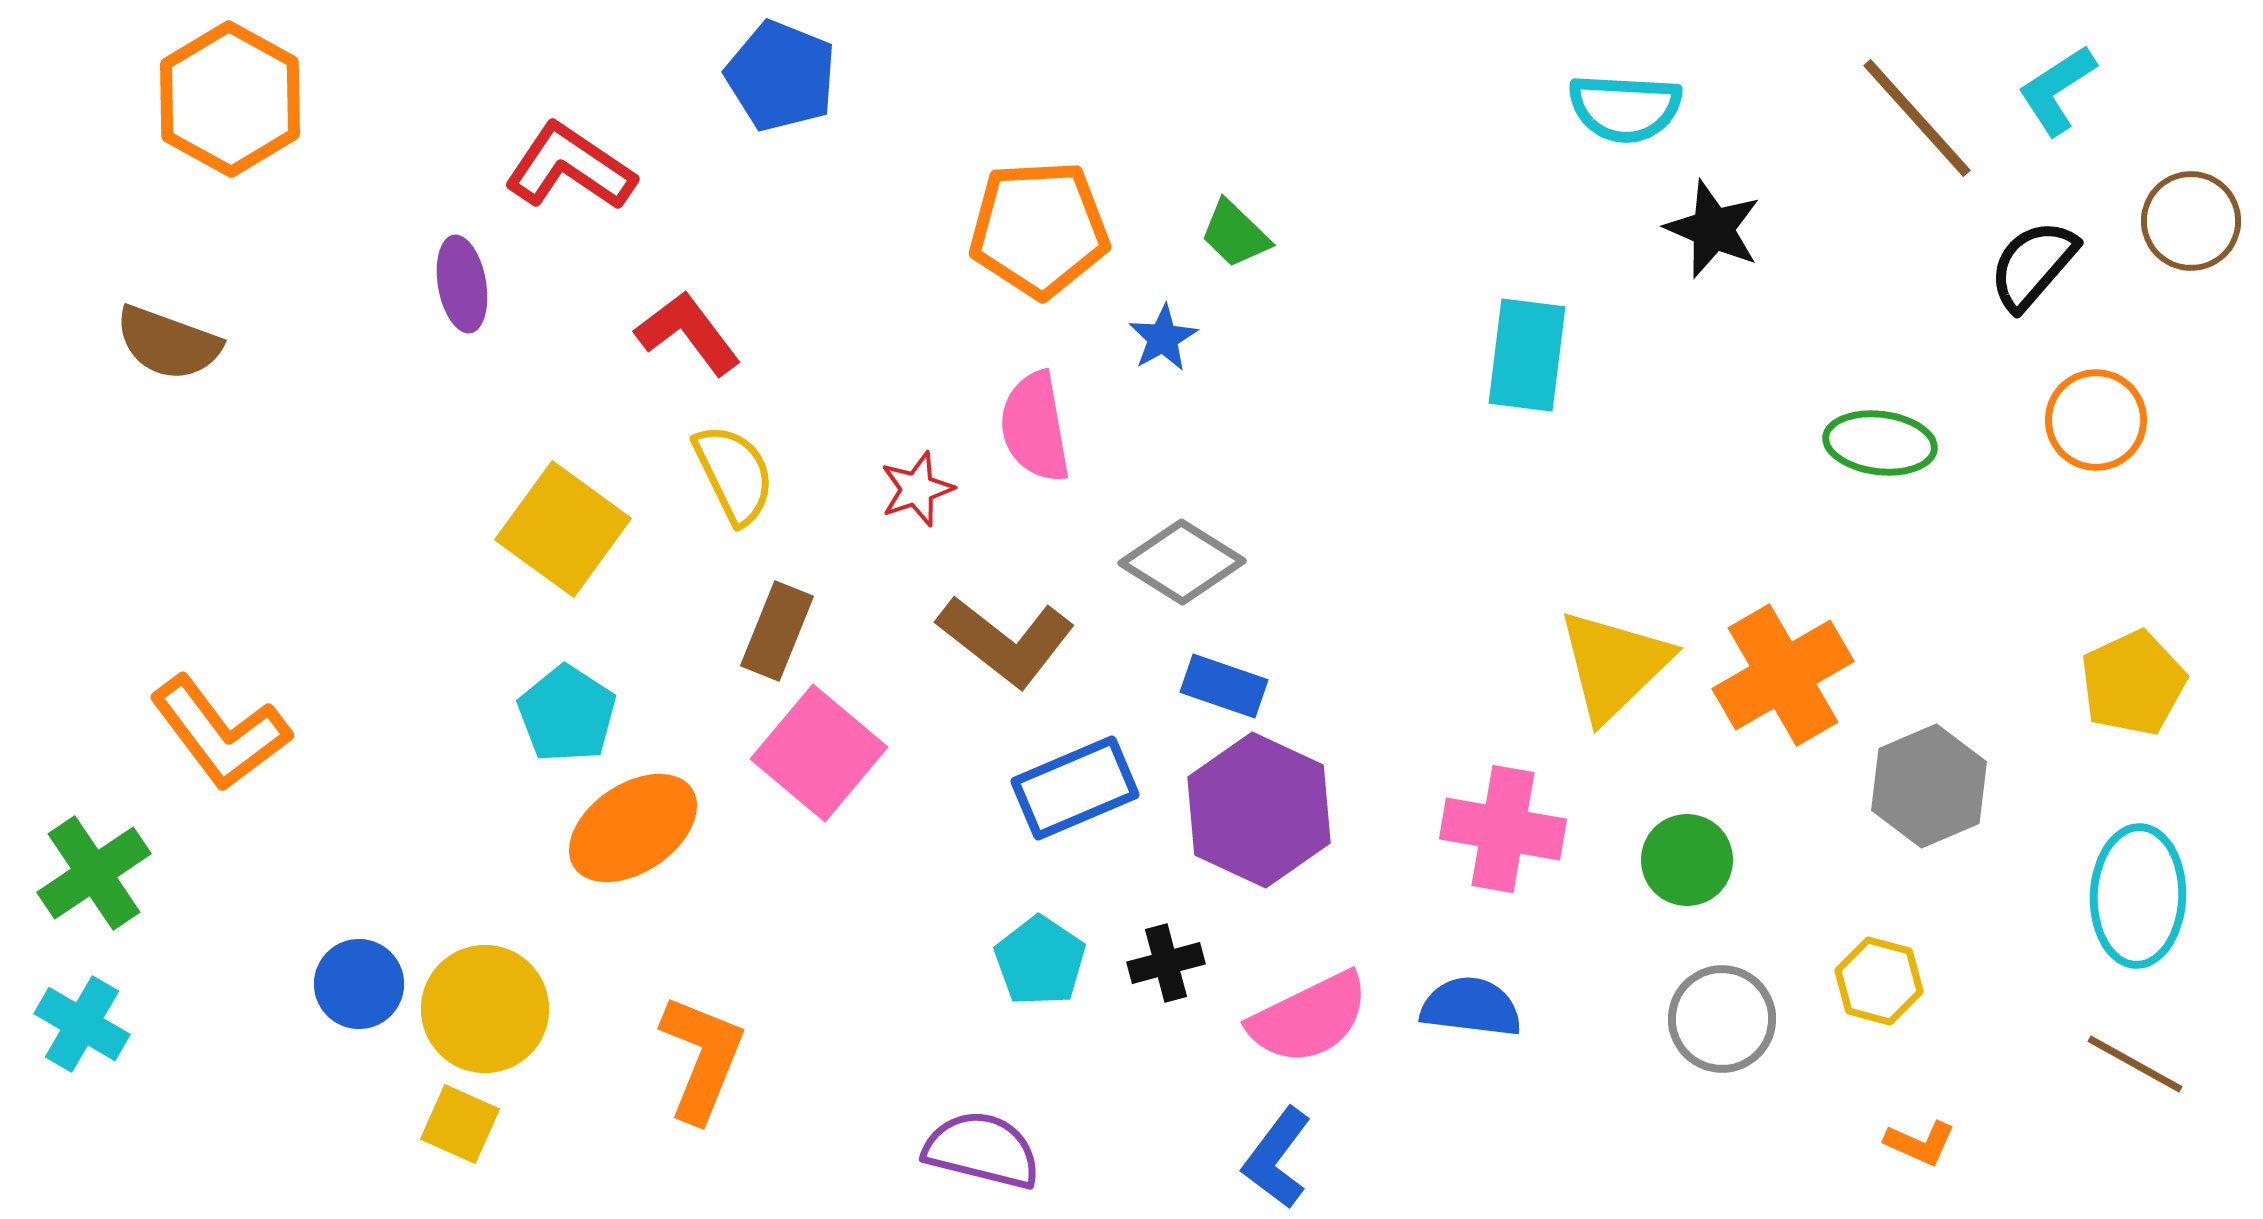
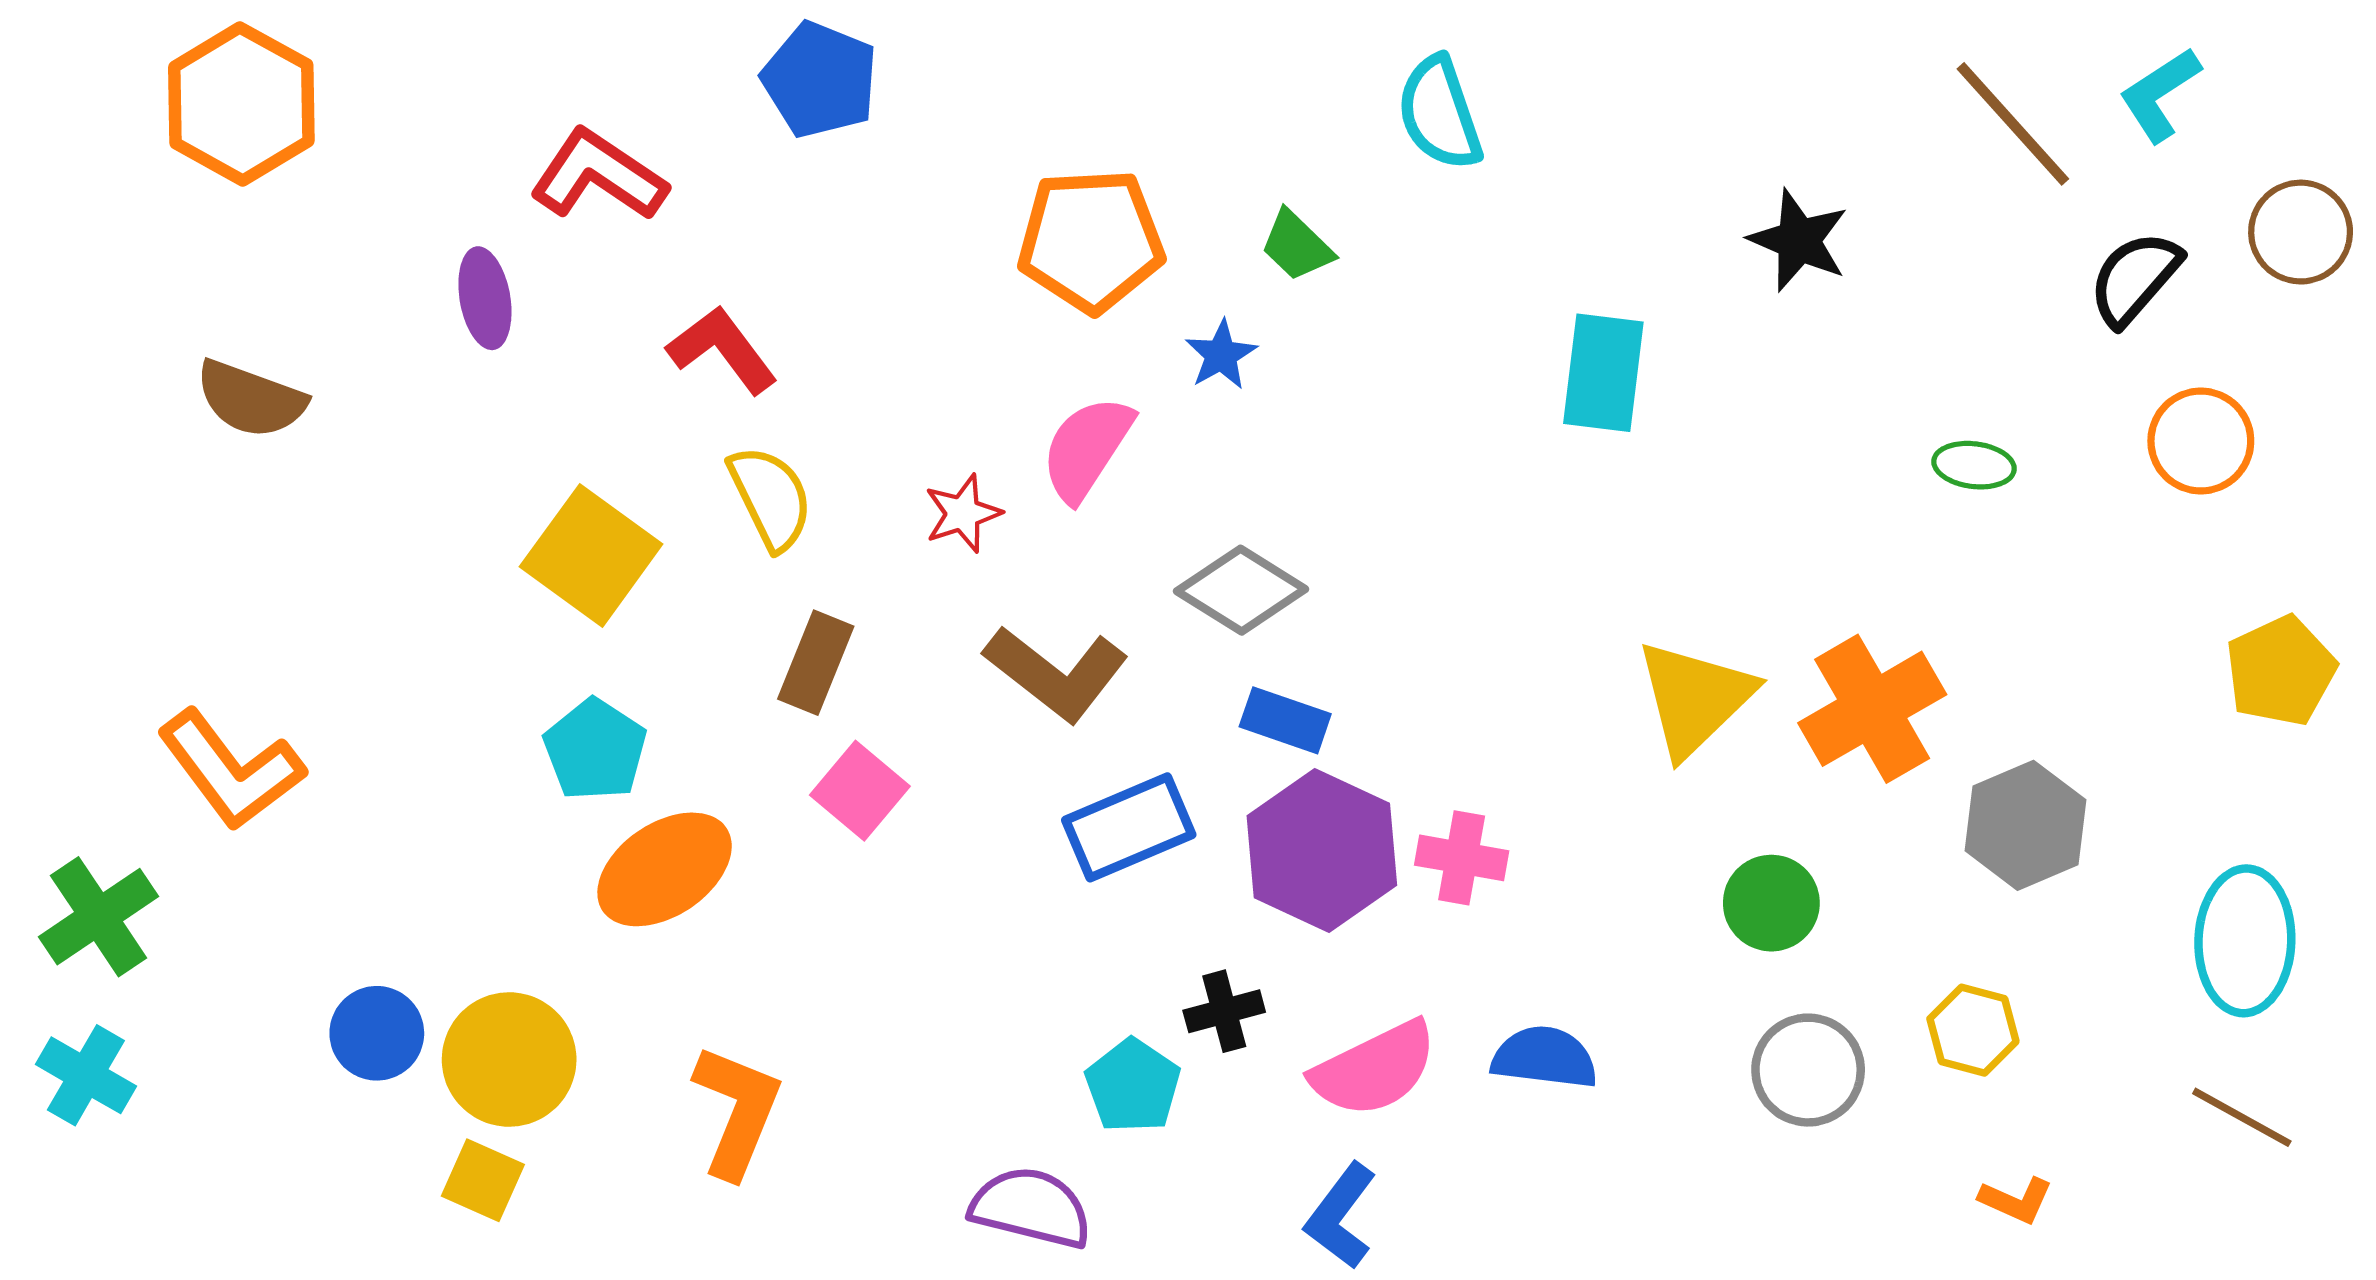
cyan semicircle: (1625, 108) -> (1439, 113), moved, turned 68
brown semicircle: (168, 343) -> (251, 399), moved
pink semicircle: (1035, 427) -> (1087, 448), turned 43
green ellipse: (1880, 443) -> (1974, 465), size x0.7
yellow pentagon: (2133, 683) -> (2281, 671), moved
pink square: (819, 753) -> (860, 791), size x0.7
pink cross: (1503, 829) -> (1462, 858), moved, size x0.7
cyan pentagon: (1040, 961) -> (1133, 1086), moved

